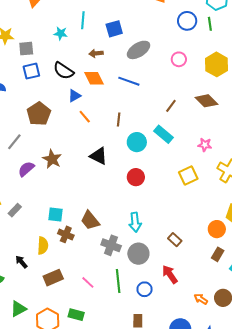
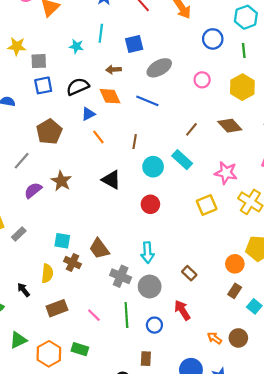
green line: (210, 24) -> (244, 50), moved
black semicircle: (64, 71) -> (78, 87), turned 120
pink star: (205, 145) -> (226, 173), size x1.5

